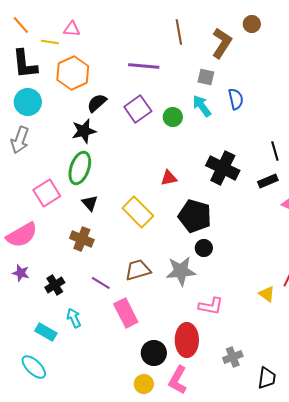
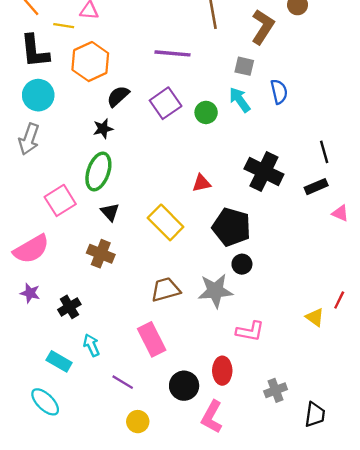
black star: (84, 131) -> (103, 129), size x0.7
purple line: (101, 283) -> (123, 382), moved
red ellipse: (187, 340) -> (222, 371), size x0.7
yellow circle: (144, 384) -> (138, 422), moved

